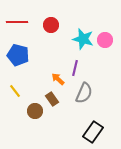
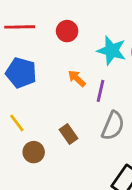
orange arrow: (58, 79) -> (77, 78), moved
brown circle: (35, 111) -> (34, 152), moved

